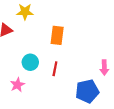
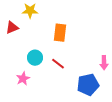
red line: (55, 69) -> (58, 64), turned -64

